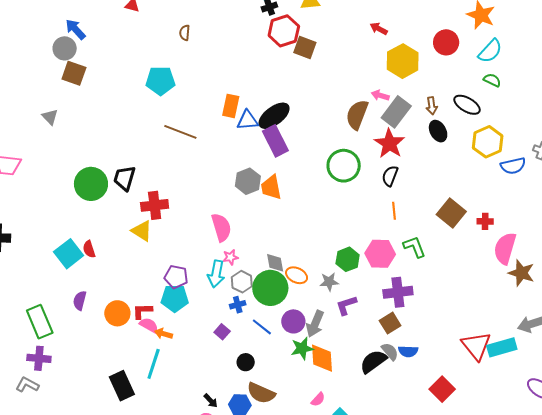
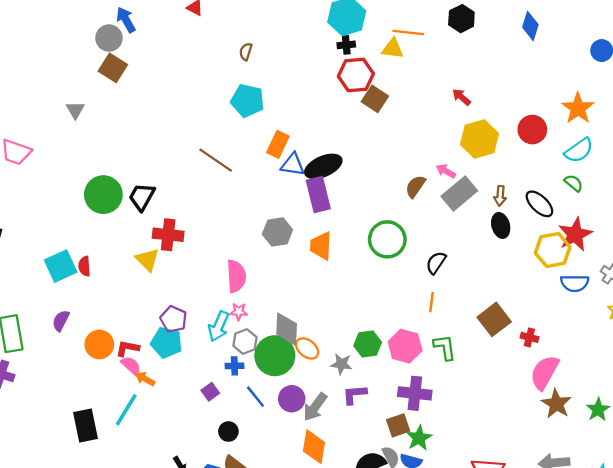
cyan pentagon: (160, 81) -> (247, 101), moved
brown semicircle: (357, 115) -> (415, 186), size x0.7
red star: (389, 144) -> (575, 234), moved
orange trapezoid: (271, 187) -> (321, 246), moved
gray diamond: (275, 263) -> (287, 329), size x1.4
green star: (302, 348) -> (419, 438), moved, turned -30

